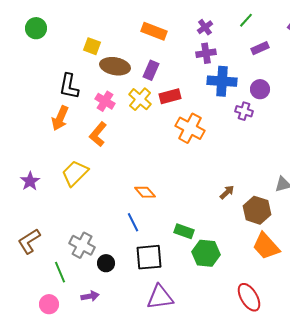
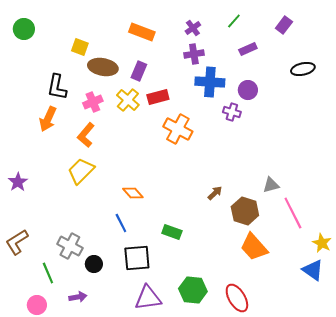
pink cross: (105, 101) -> (93, 102), turned 36
yellow trapezoid: (75, 173) -> (81, 171), moved
green hexagon: (206, 253) -> (193, 290), moved

